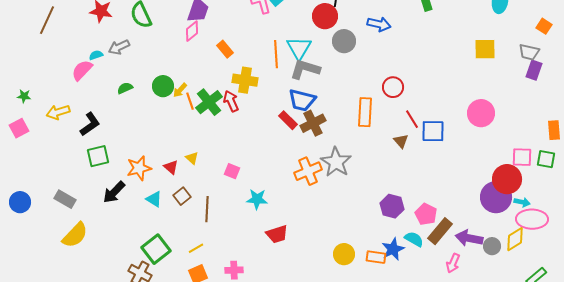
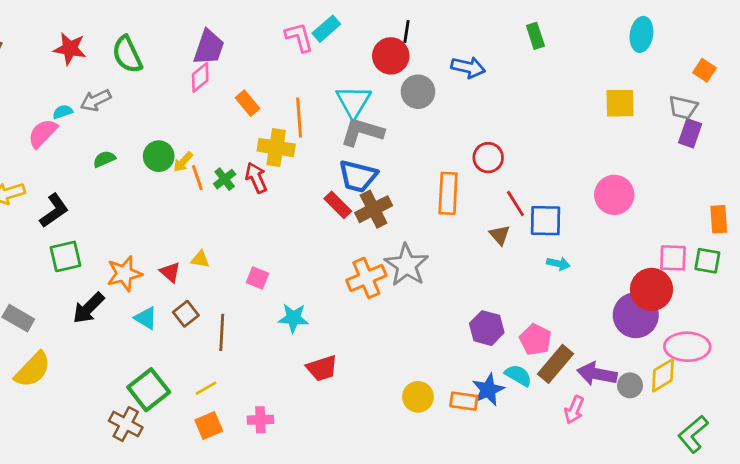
orange line: (276, 54) -> (299, 117), moved
green cross: (209, 102) -> (225, 179), size x0.6
yellow triangle: (192, 158) -> (200, 259), turned -32
cyan arrow: (522, 202) -> (558, 264), moved

